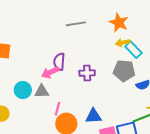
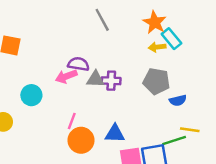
gray line: (76, 24) -> (102, 20), turned 66
cyan rectangle: (133, 50) -> (171, 39), moved
purple semicircle: (59, 62) -> (78, 64), turned 90
gray triangle: (42, 91) -> (95, 79), moved

